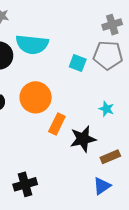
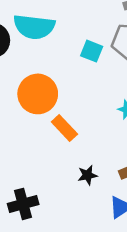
orange rectangle: (57, 124) -> (64, 128), turned -70
black star: (83, 139) -> (87, 175), moved, size x0.6

